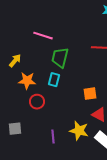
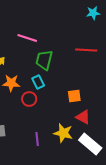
cyan rectangle: (54, 80) -> (38, 82), turned -40
red circle: (37, 102) -> (29, 99), moved

